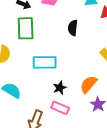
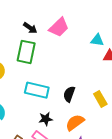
black semicircle: (73, 28) -> (69, 94), moved

